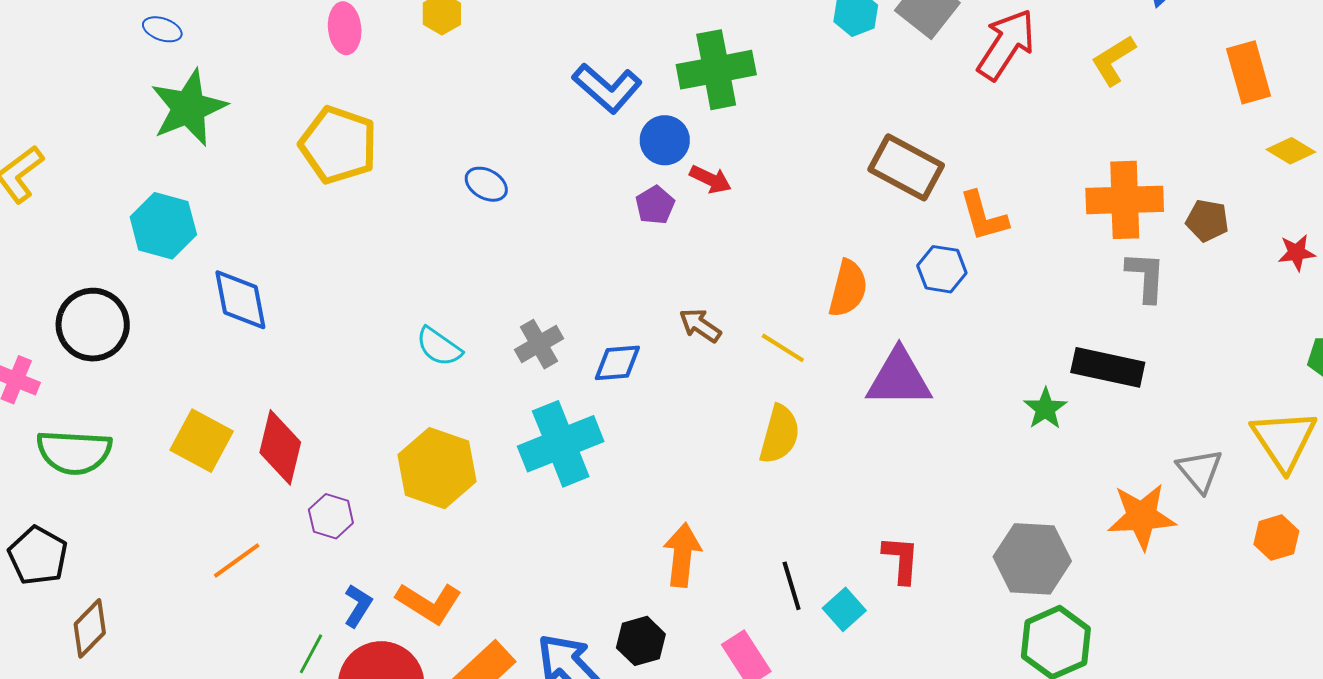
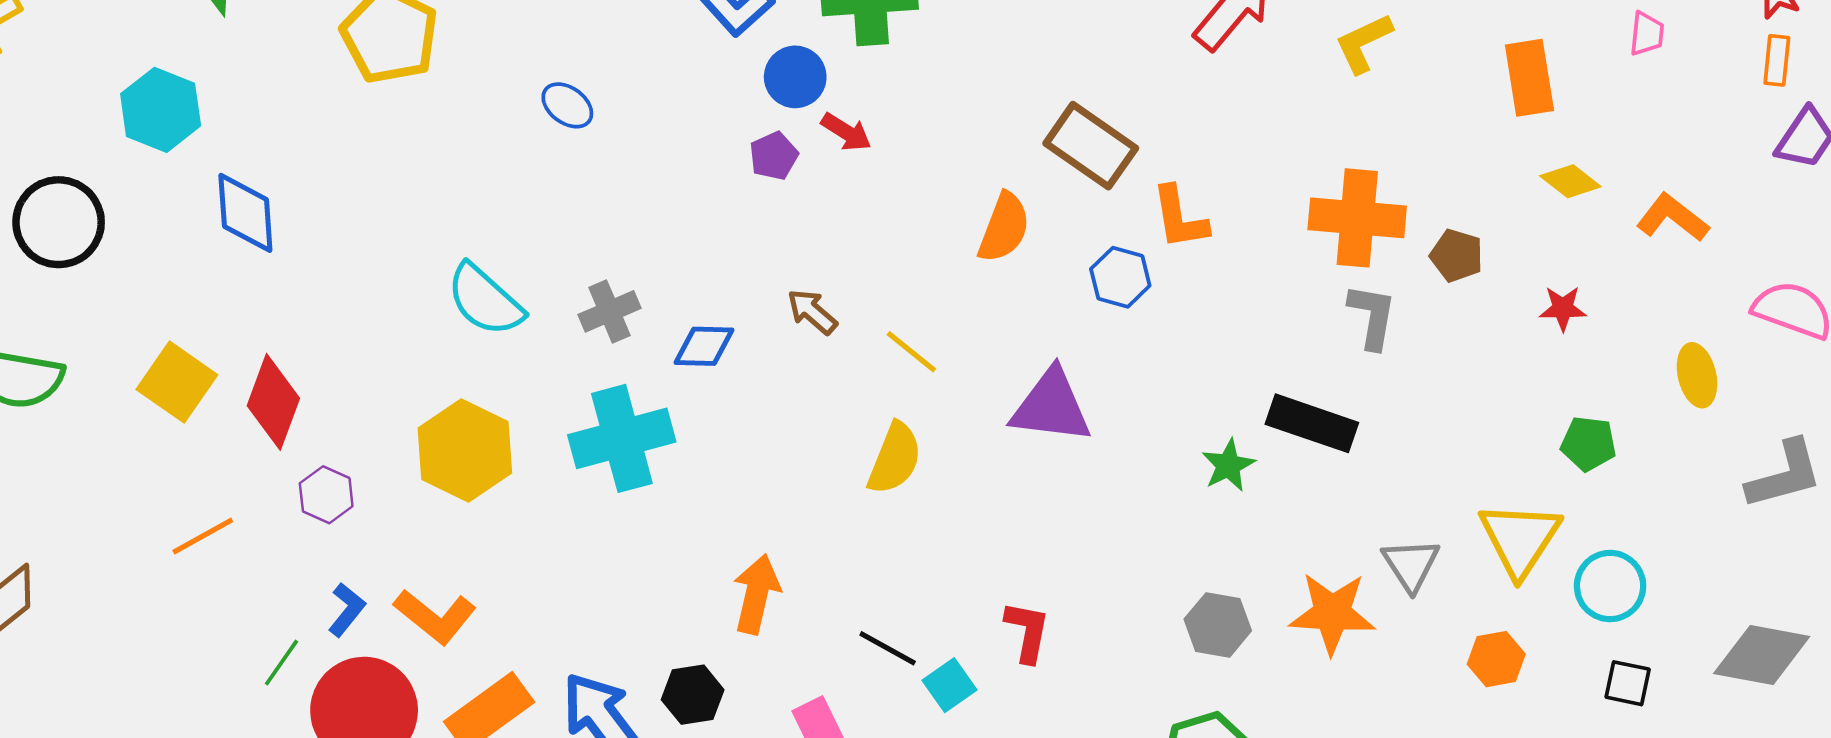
orange semicircle: (848, 288) -> (1004, 228), moved
cyan semicircle: (439, 347) -> (485, 300), size x1.4
gray hexagon: (1032, 559) -> (1218, 625), moved, size x0.7
black line: (792, 586) -> (888, 648), turned -51

